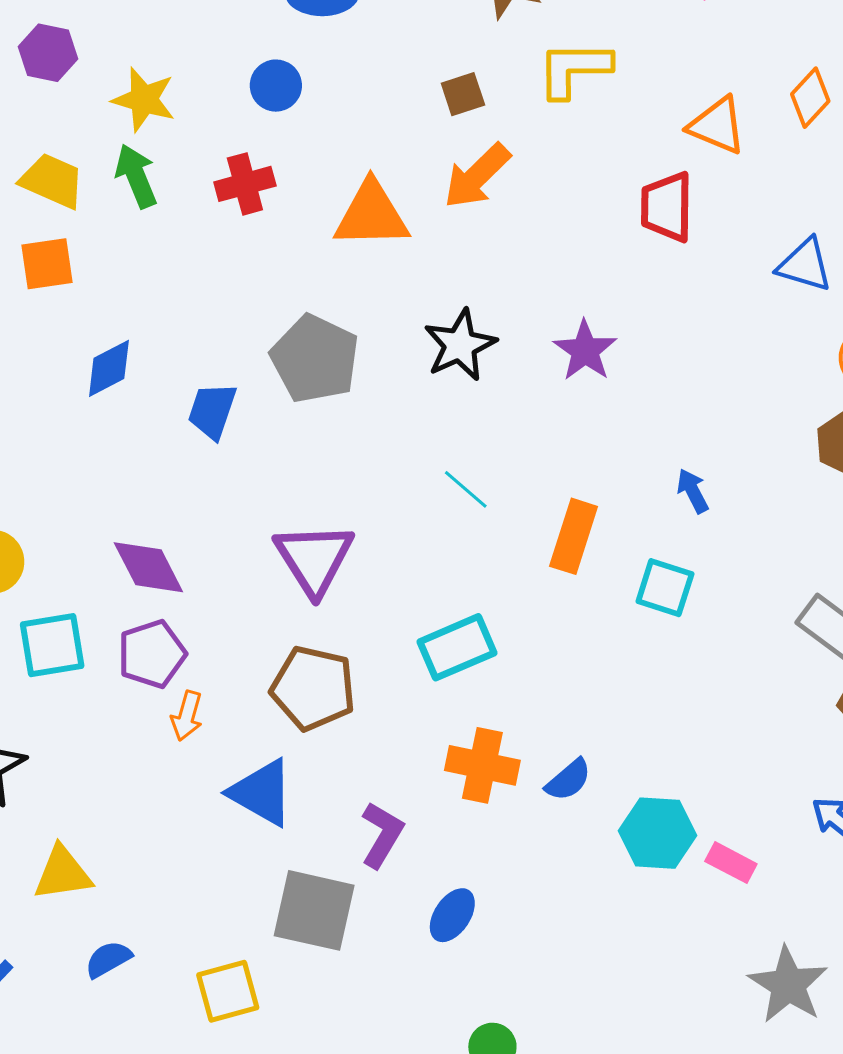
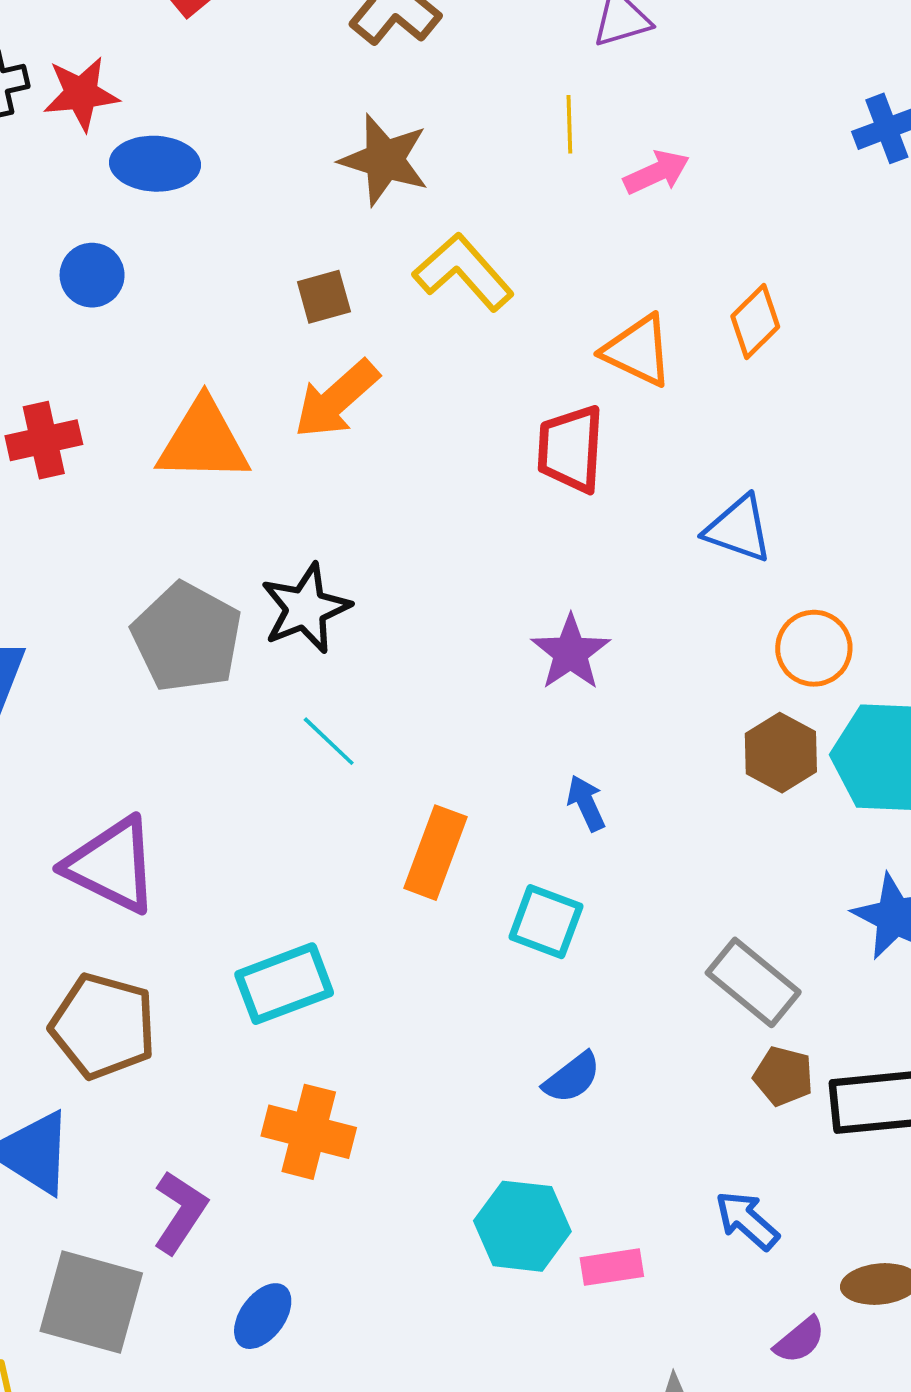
yellow L-shape: (574, 69) -> (463, 272), turned 46
red cross: (245, 184) -> (44, 440), moved
purple star: (585, 351) -> (571, 653), moved
gray pentagon: (315, 359) -> (187, 637), moved
cyan line: (466, 489) -> (329, 741), moved
purple triangle: (314, 559) -> (112, 865), turned -34
blue semicircle: (568, 780) -> (572, 1078), moved
pink rectangle: (731, 863) -> (612, 1267), turned -39

